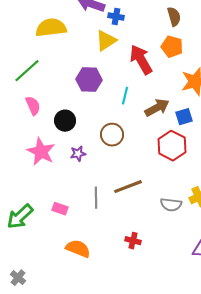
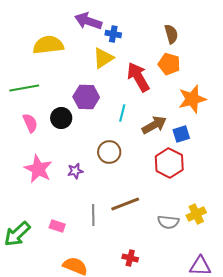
green line: (27, 71) -> (24, 88), turned 32
black circle: (65, 121) -> (61, 118), moved

